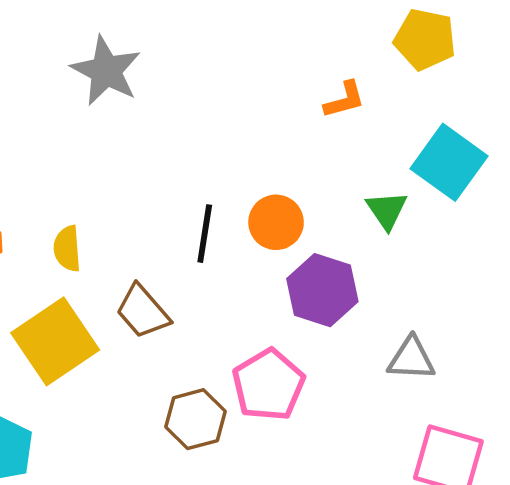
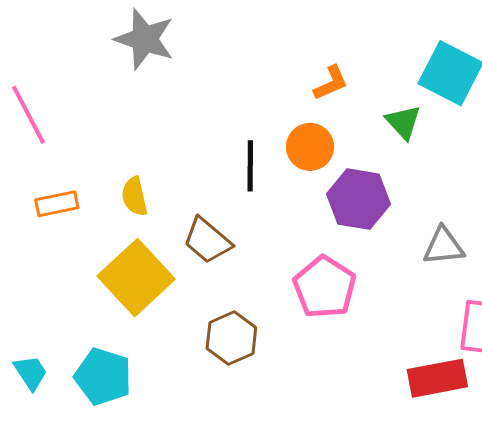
orange L-shape: (345, 100) -> (331, 83), moved
brown hexagon: (196, 419) -> (231, 338), moved

